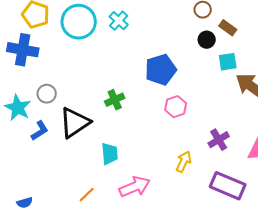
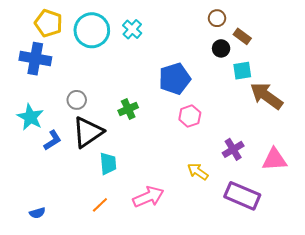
gray circle: (47, 94) -> (77, 100), moved
cyan trapezoid: (110, 154) -> (108, 164), moved
yellow arrow: (184, 162) -> (198, 172), turned -80

